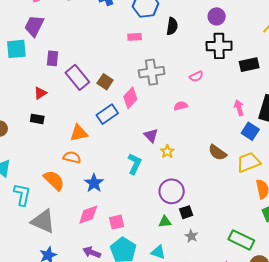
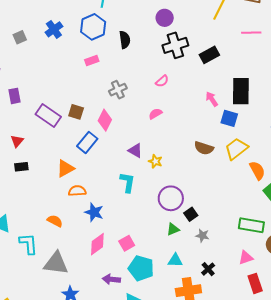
purple rectangle: (52, 58) -> (15, 96), moved
gray cross: (152, 72) -> (118, 90), size x0.7
orange semicircle: (72, 157) -> (77, 191), moved
orange semicircle: (54, 180) -> (55, 221), size x0.7

